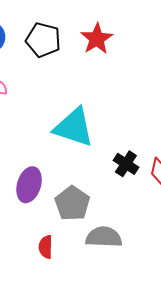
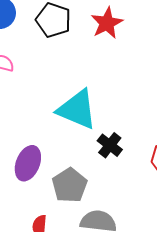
black cross: (126, 164) -> (110, 145), moved

